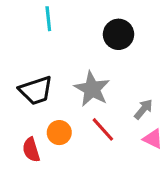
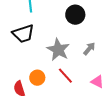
black trapezoid: (36, 90) -> (23, 34), moved
gray arrow: (143, 109) -> (89, 49), moved

